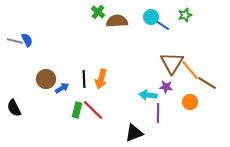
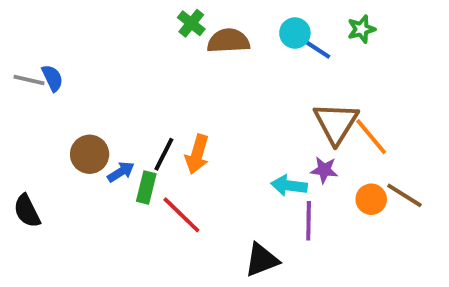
black line: (84, 79) -> (164, 154), turned 30
brown line: (207, 83) -> (404, 195), moved
green rectangle: (77, 110) -> (146, 187), moved

